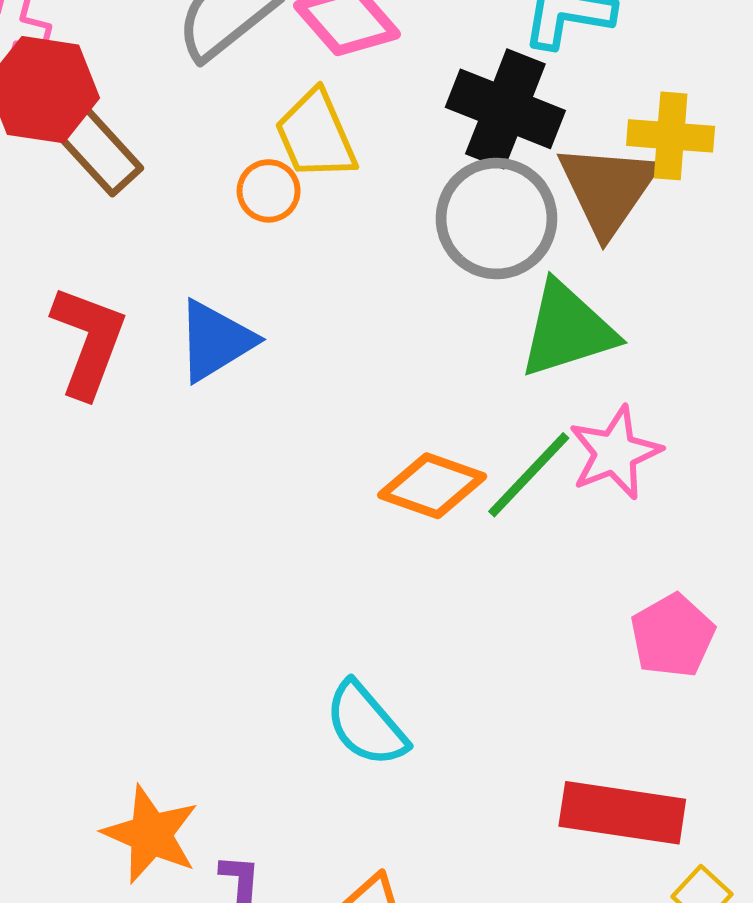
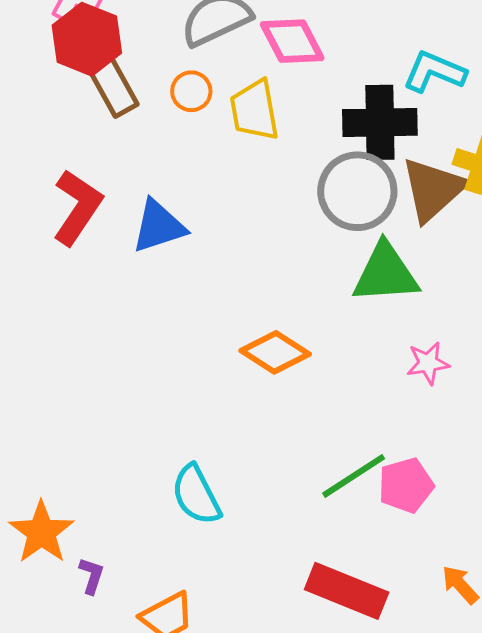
black cross: (505, 109) -> (380, 122), turned -36
orange circle: (269, 191) -> (191, 91), moved
pink star: (615, 453) -> (428, 363), moved, size x0.7
green line: (529, 475) -> (354, 476), moved

